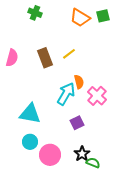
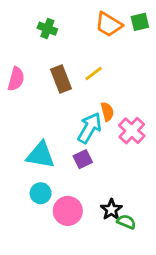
green cross: (35, 13) -> (47, 29), moved
purple square: (77, 123) -> (83, 159), moved

